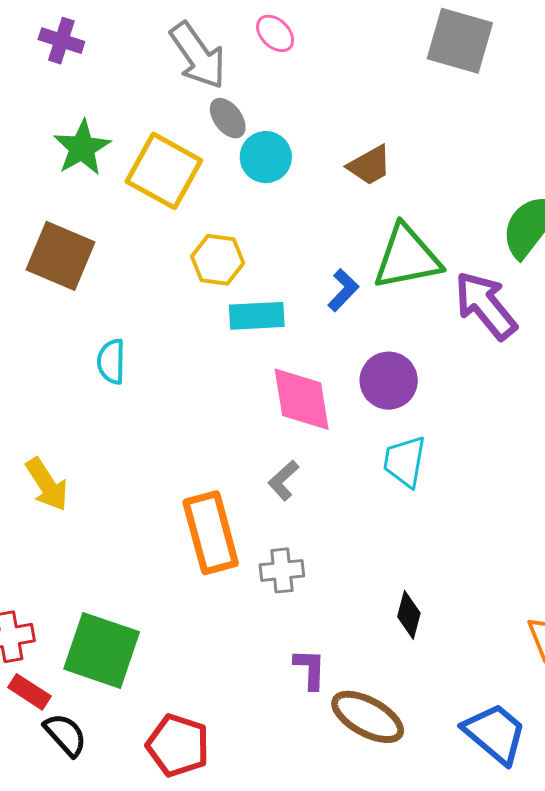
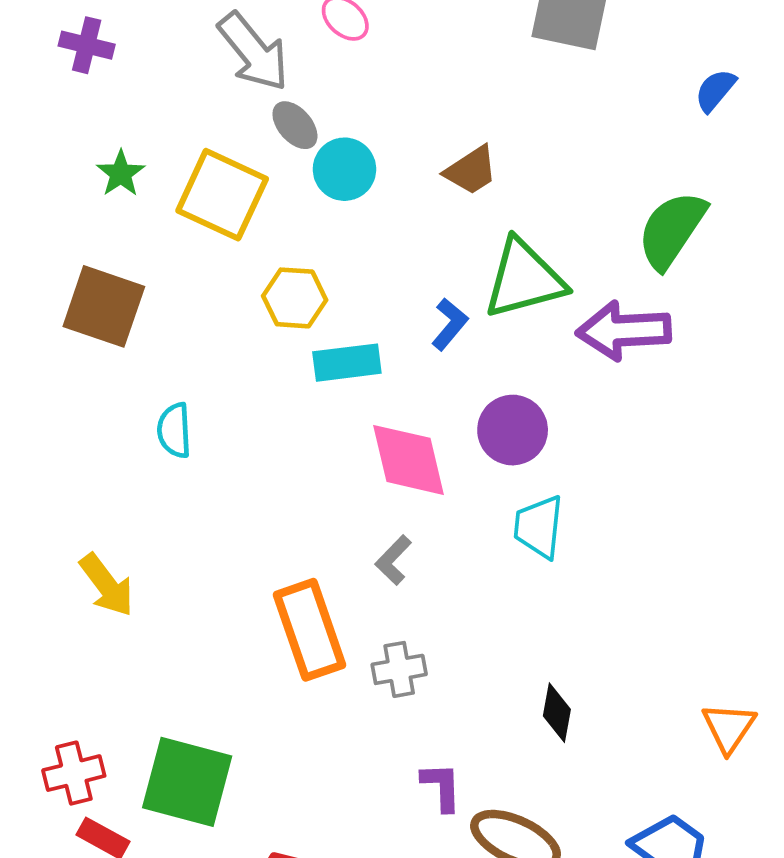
green star: (82, 148) -> (121, 174), size x0.7
purple arrow: (486, 305) -> (624, 331), turned -50

